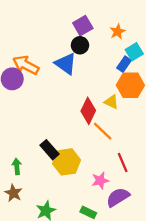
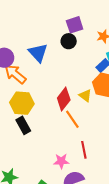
blue triangle: (66, 64) -> (38, 53), moved
orange arrow: (26, 65) -> (15, 74), moved
yellow hexagon: (67, 162) -> (22, 103), moved

